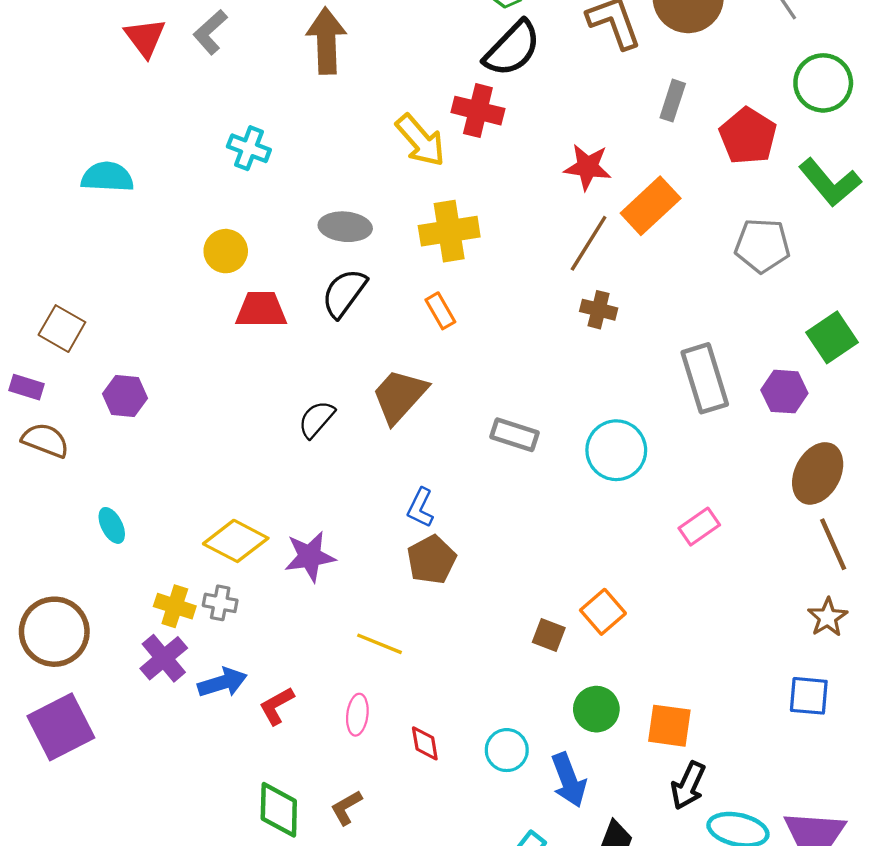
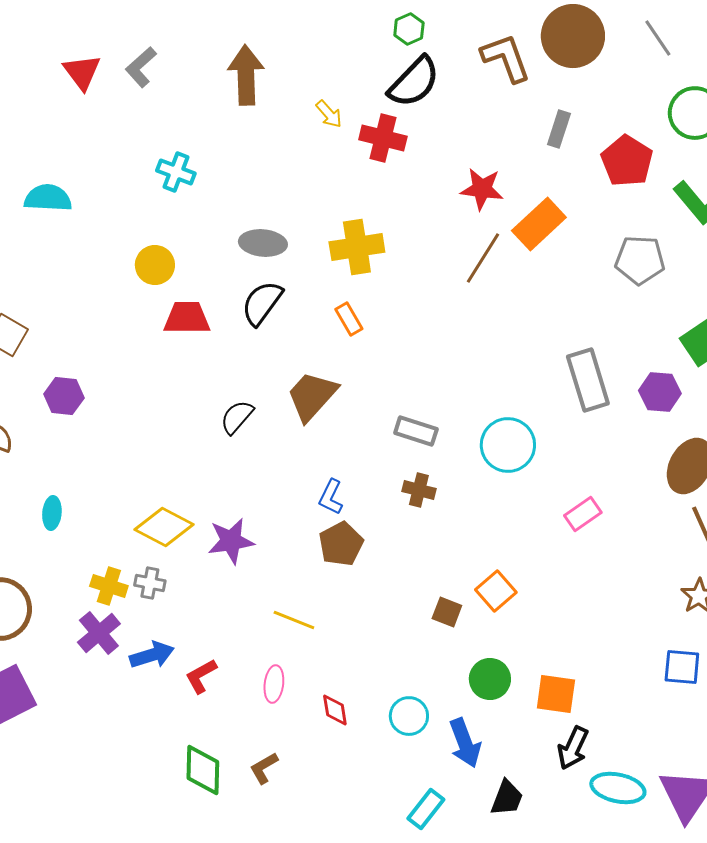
yellow arrow: (420, 140) -> (329, 114), moved, size x0.6
brown cross: (599, 310) -> (419, 490), moved
cyan ellipse: (112, 525) -> (52, 513), turned 32

